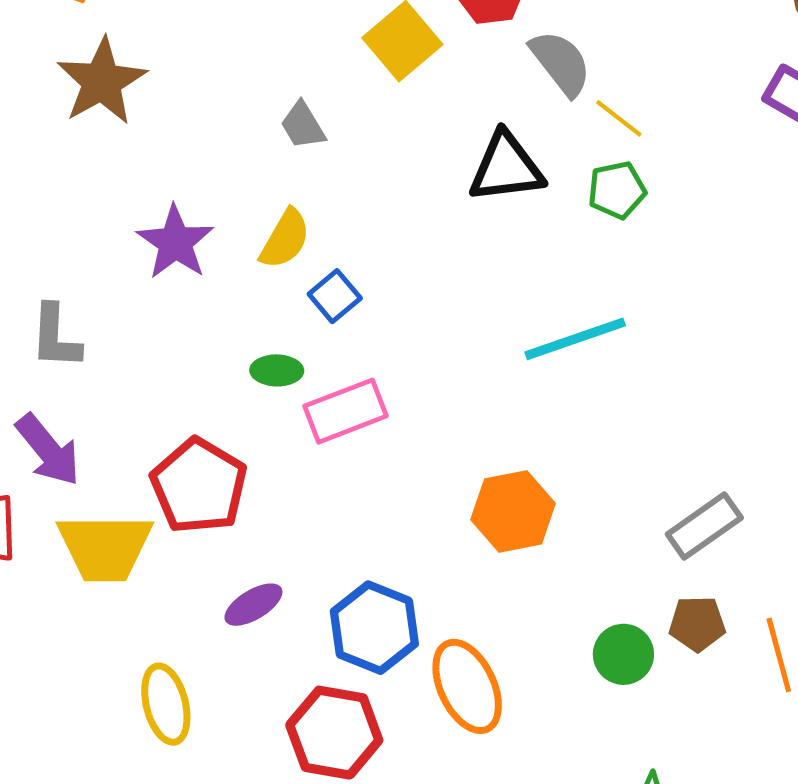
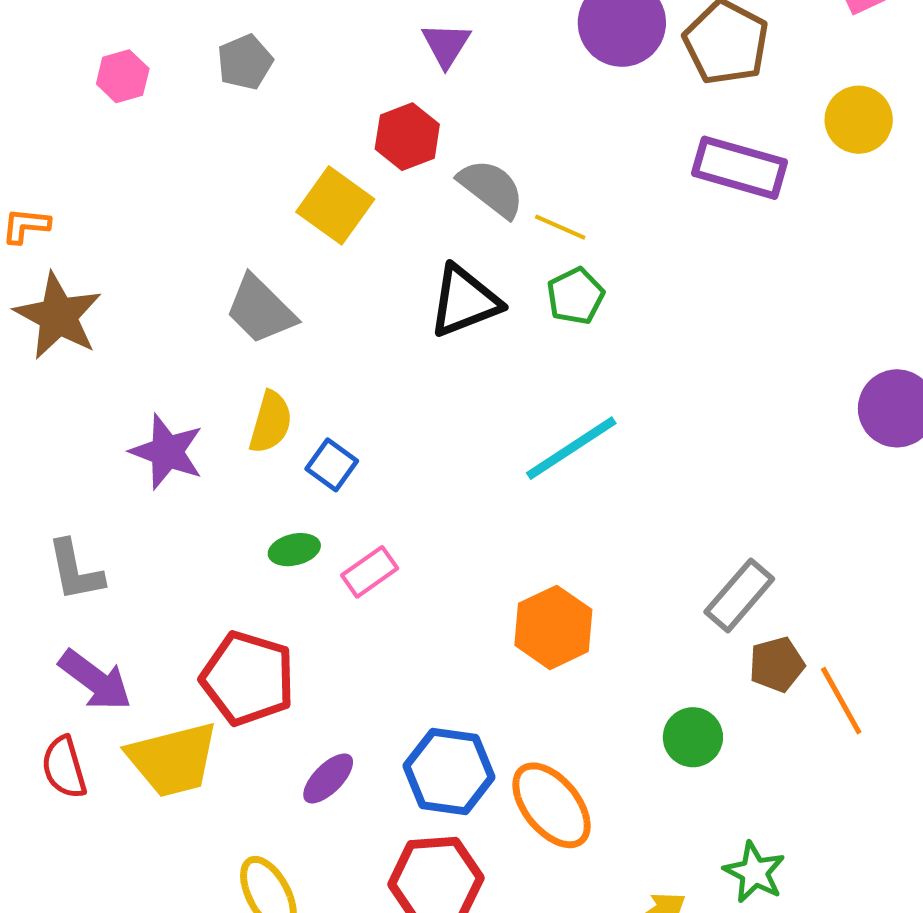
gray trapezoid: (303, 125) -> (260, 310), size x1.5
pink rectangle: (346, 411) -> (370, 572), size x0.7
brown pentagon: (697, 624) -> (777, 664), moved

